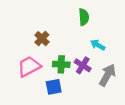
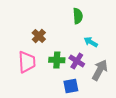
pink trapezoid: (29, 66) -> (27, 62), turned 115
blue square: (54, 87) -> (71, 86), moved

